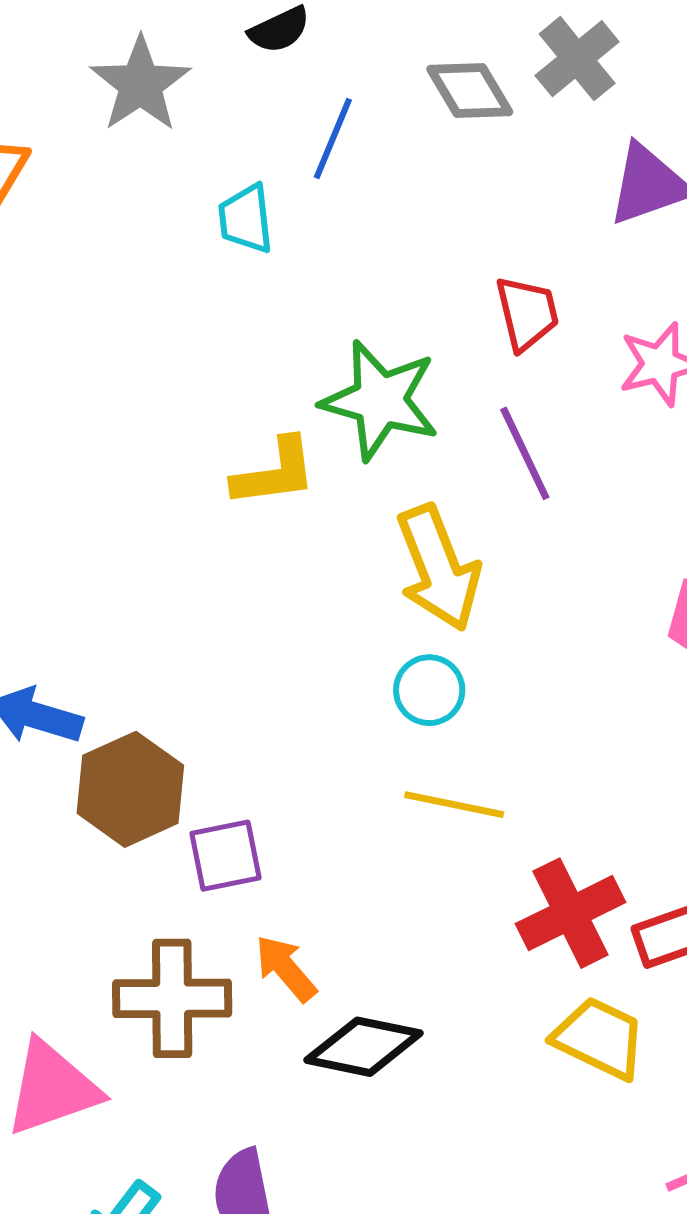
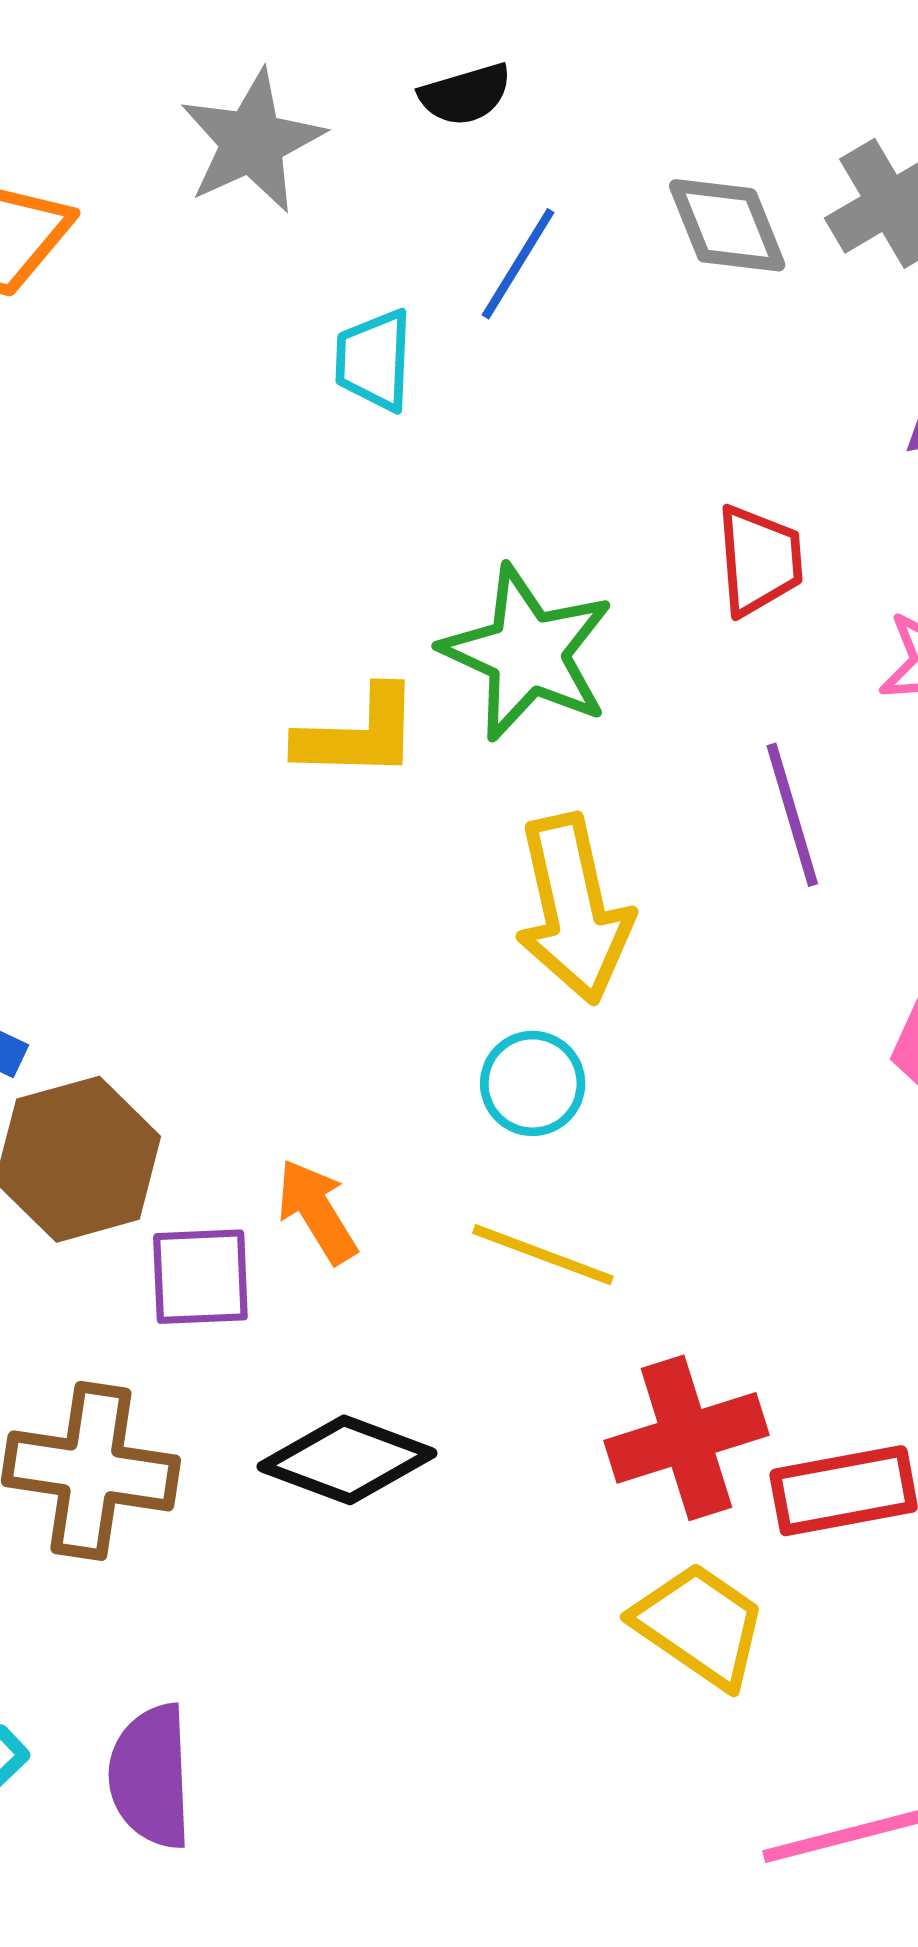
purple line: (525, 453) -> (792, 815), moved
orange arrow: (286, 968) -> (317, 1211), moved
black diamond: (364, 1047) -> (347, 1460), moved

